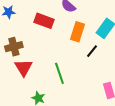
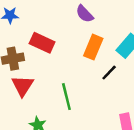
red rectangle: (44, 21) -> (42, 43), moved

